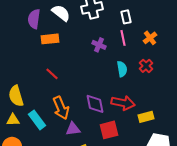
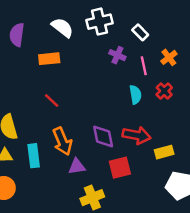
white rectangle: (126, 17) -> (140, 32), turned -32
purple semicircle: (34, 19) -> (17, 35), moved
pink line: (123, 38) -> (144, 66), moved
purple cross: (99, 45) -> (117, 55), moved
cyan rectangle: (37, 120) -> (34, 156), turned 30

